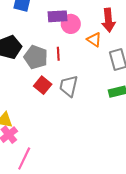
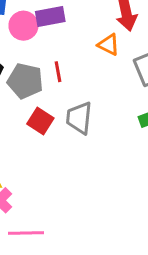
pink circle: (71, 24) -> (23, 26), moved
pink line: (24, 158) -> (26, 233), turned 70

